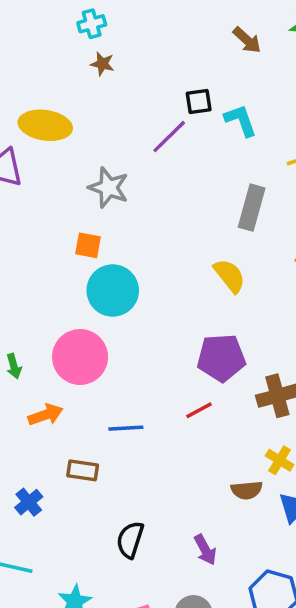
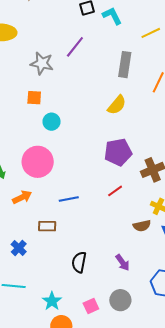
purple line: (169, 137) -> (75, 47), moved
yellow semicircle: (229, 276) -> (117, 105), turned 85
cyan circle: (113, 290) -> (52, 122), size x0.6
red line: (199, 410) -> (115, 191), moved

